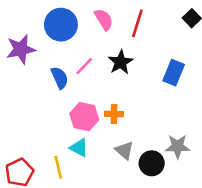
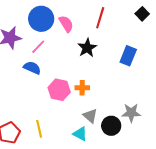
pink semicircle: (104, 19) -> (66, 24), moved
pink line: (84, 66) -> (38, 47), moved
blue semicircle: (60, 78) -> (32, 68), moved, turned -42
cyan triangle: (79, 148) -> (80, 134), moved

